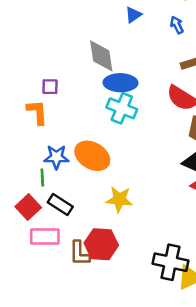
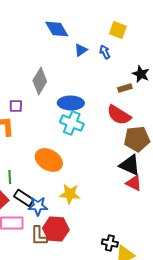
blue arrow: (177, 25) -> (105, 52), moved
gray diamond: (101, 56) -> (40, 81), moved, turned 40
blue star: (56, 157) -> (38, 206), moved
black cross: (170, 262) -> (110, 243), size x0.6

